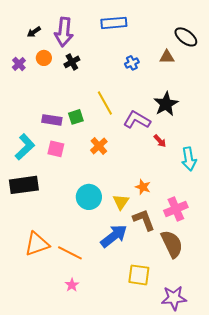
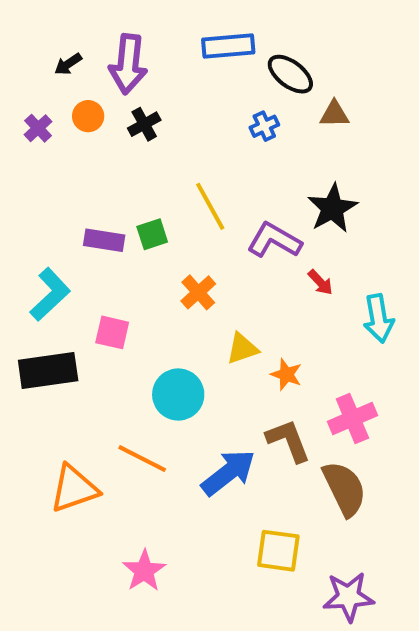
black ellipse: (186, 37) -> (290, 74), moved
pink square: (56, 149) -> (112, 332), moved
yellow triangle: (121, 202) -> (242, 348), moved, turned 36
orange line: (70, 253) -> (142, 459), moved
pink star: (72, 285) -> (144, 571), size x1.5

